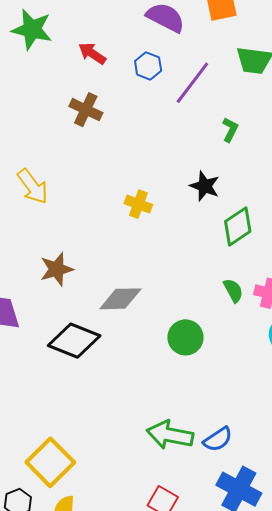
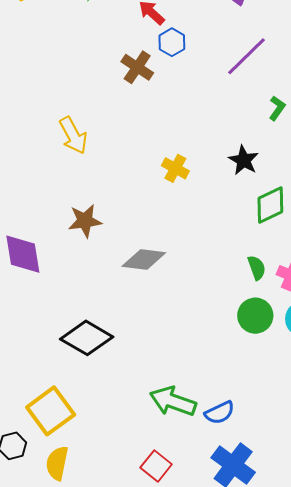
blue hexagon: (148, 66) -> (172, 42), moved
green circle: (185, 337) -> (255, 316), moved
black diamond: (74, 341) -> (87, 338), moved

